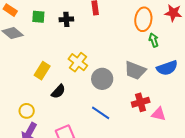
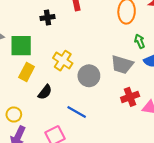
green square: (38, 17) -> (21, 46), moved, size x1.6
green arrow: (154, 40) -> (140, 41), moved
blue line: (101, 113) -> (77, 112), moved

